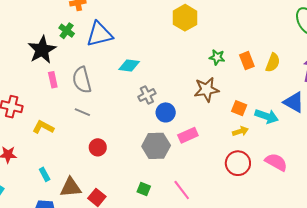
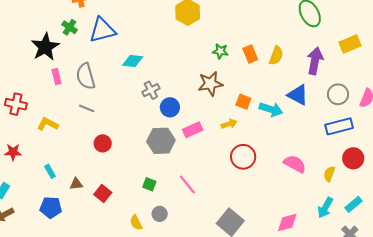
yellow arrow: (240, 131) -> (229, 124), moved
pink semicircle: (276, 162) -> (295, 164), moved
brown triangle: (71, 187) -> (76, 184), size x0.6

